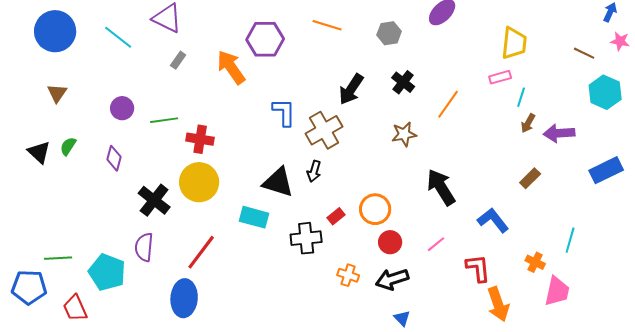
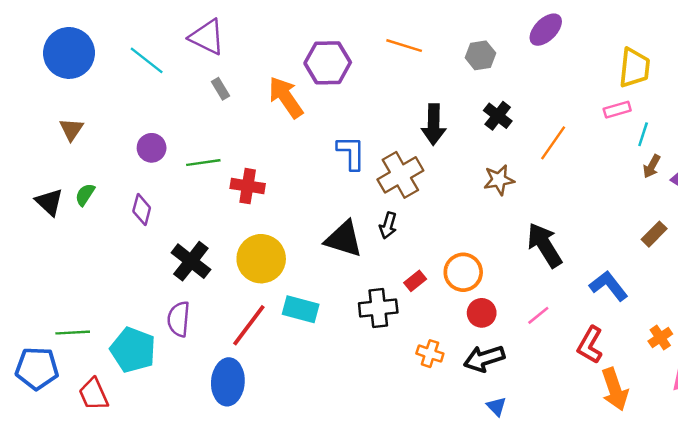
gray rectangle: (178, 60) -> (221, 89), turned -66
black arrow: (351, 89) -> (434, 124), turned -32
yellow circle: (199, 182) -> (261, 259), moved
cyan rectangle: (254, 217) -> (301, 309), moved
orange cross: (535, 262) -> (660, 338), turned 30
red L-shape: (478, 268) -> (590, 345), turned -144

